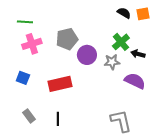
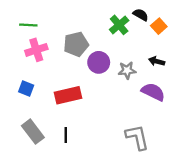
orange square: (143, 14) -> (159, 26), moved, turned -32
green cross: (121, 42) -> (119, 25), moved
gray rectangle: (29, 116) -> (33, 132), size x1.5

